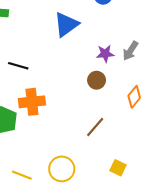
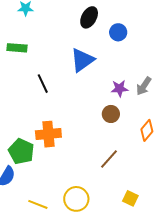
black line: (18, 66) -> (43, 84), moved, turned 48

